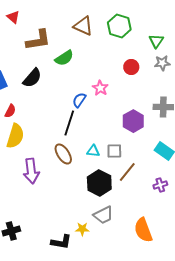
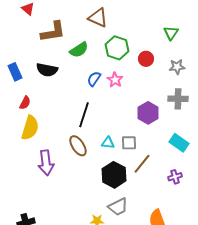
green hexagon: (119, 26) -> (117, 48), moved
gray star: (162, 63) -> (177, 67), moved
black semicircle: (32, 78) -> (47, 70), turned 60
blue semicircle: (79, 100) -> (94, 79), moved

